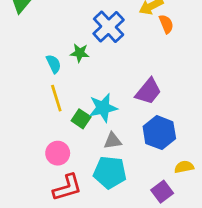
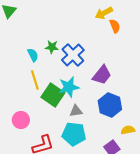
blue cross: (109, 27) -> (73, 55), moved
green square: (81, 119) -> (53, 95), size x1.6
pink circle: (58, 153) -> (21, 120), moved

